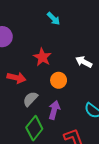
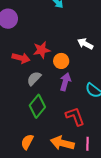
red star: (42, 57) -> (42, 50), moved, turned 30
purple arrow: (54, 110) -> (65, 82), moved

